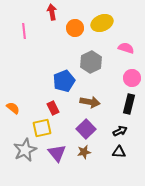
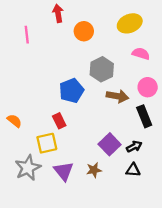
yellow ellipse: (102, 23) -> (130, 23), moved
brown arrow: (90, 102) -> (117, 96), moved
black rectangle: (129, 104) -> (144, 116), turned -36
purple square: (86, 129) -> (110, 144), moved

